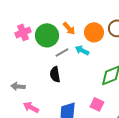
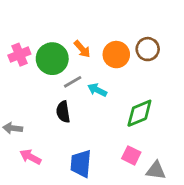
cyan arrow: (82, 50) -> (97, 90), moved
pink square: (97, 104) -> (131, 155), moved

